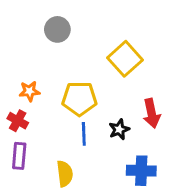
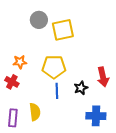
yellow square: (125, 59) -> (63, 30), moved, turned 30
purple rectangle: (19, 156) -> (13, 118), moved
yellow semicircle: (65, 174) -> (35, 112), moved

